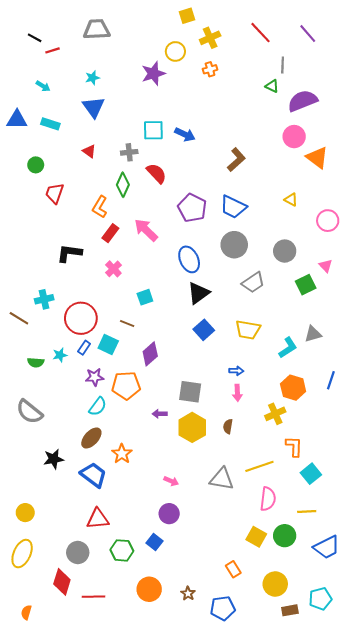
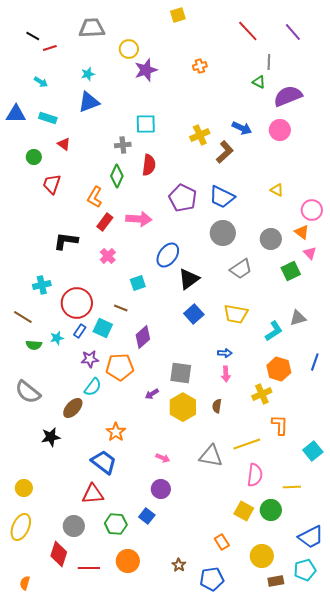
yellow cross: (210, 38) -> (200, 135), moved
yellow circle: (175, 51) -> (129, 49), moved
blue triangle: (93, 107) -> (89, 102), turned 45
blue arrow: (185, 134) -> (242, 128), moved
red triangle: (89, 151) -> (64, 144), moved
orange triangle: (317, 158) -> (302, 232), moved, size x0.7
red semicircle: (157, 173) -> (149, 165), turned 50
pink arrow: (146, 230) -> (139, 219), turned 140
blue ellipse: (189, 259) -> (168, 255), moved, turned 60
brown line: (19, 318) -> (23, 317), moved
purple arrow: (160, 414) -> (152, 394), turned -32
brown ellipse: (91, 438) -> (73, 408), moved
cyan square: (311, 474) -> (313, 451), moved
blue trapezoid: (93, 475) -> (104, 462), moved
blue trapezoid: (327, 547) -> (311, 537), moved
orange circle: (149, 589) -> (128, 561), moved

